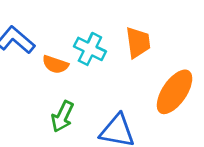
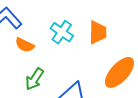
orange semicircle: (55, 64) -> (25, 45), moved

